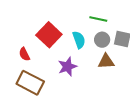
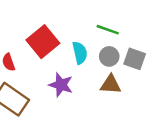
purple star: (67, 67) -> (61, 85), turned 30

